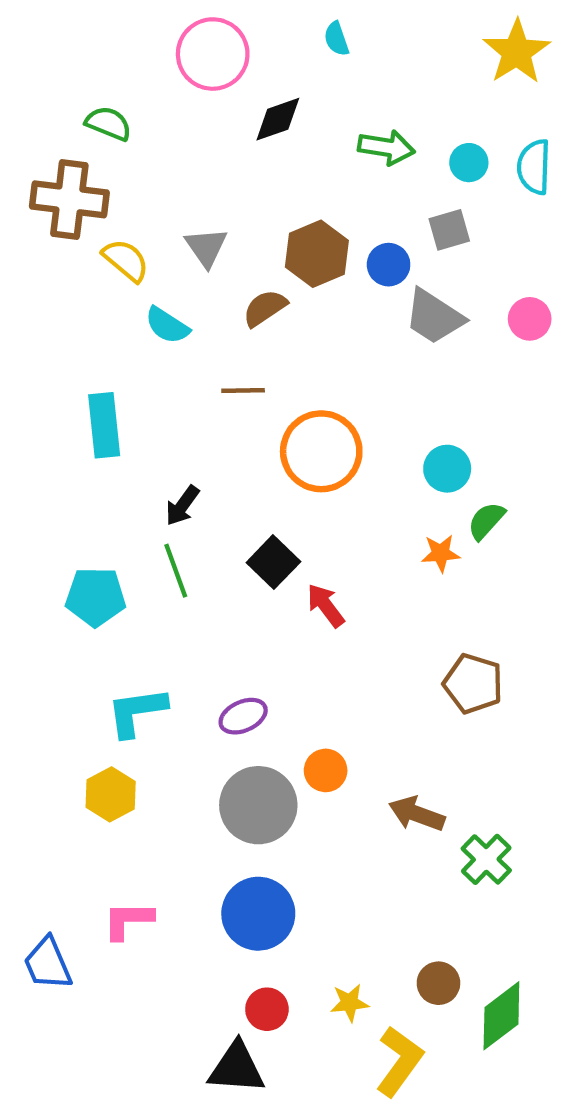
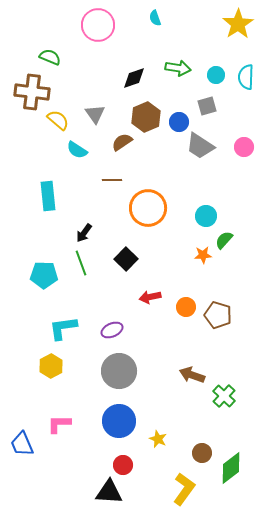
black diamond: (278, 119) -> (134, 78), moved
red arrow: (326, 605) -> (150, 297), moved, turned -65
orange circle: (326, 770) -> (186, 307), moved
yellow star: (349, 1003) -> (158, 439), moved, turned 30

